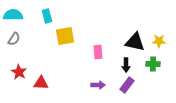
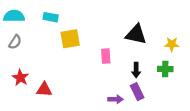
cyan rectangle: (47, 16) -> (51, 17), turned -64
black triangle: (135, 42) -> (136, 34), moved
purple arrow: (98, 85) -> (116, 99), moved
purple rectangle: (127, 85) -> (137, 92), turned -63

